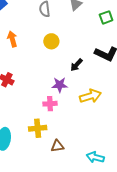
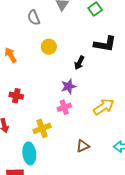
yellow arrow: (90, 96) -> (104, 107), moved
yellow cross: (38, 128) -> (42, 128), moved

